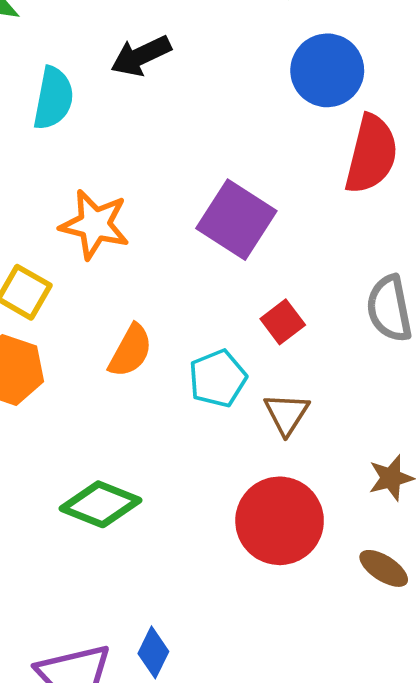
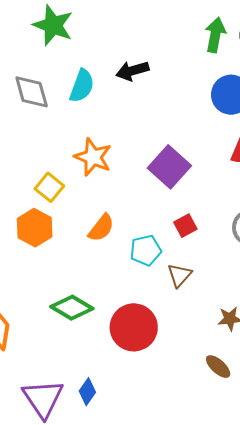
red circle: (280, 521) -> (134, 327), moved

